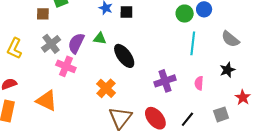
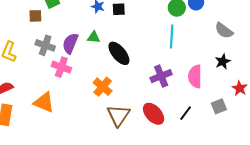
cyan line: (193, 43) -> (172, 36), moved
gray cross: (51, 44) -> (45, 45), turned -30
pink semicircle: (199, 83) -> (195, 76), size x1.6

